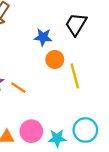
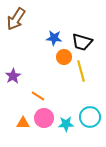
black trapezoid: (76, 24) -> (82, 42), moved, turned -105
orange line: (18, 88) -> (38, 96), moved

